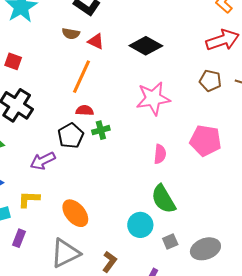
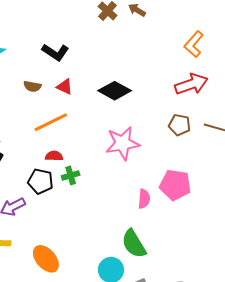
brown semicircle: (71, 34) -> (32, 86), moved
orange line: (82, 77) -> (51, 122), turned 40
black pentagon: (71, 136) -> (40, 181), turned -30
pink semicircle: (160, 154) -> (144, 199), moved

